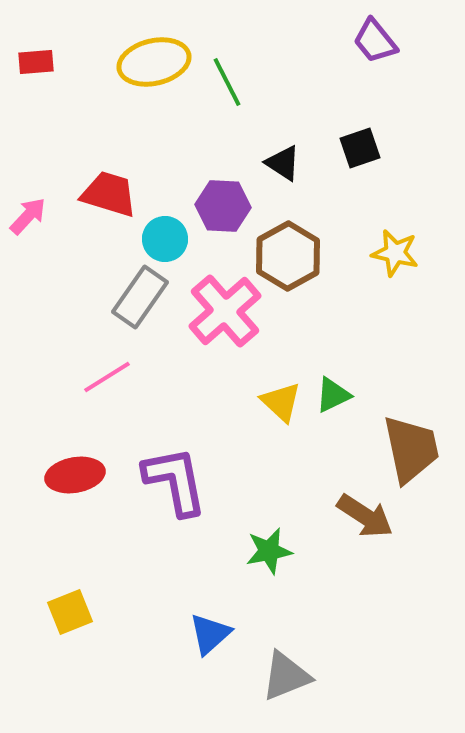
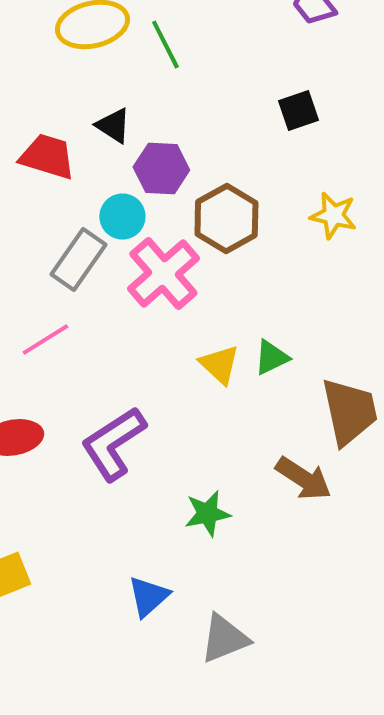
black triangle: (283, 163) -> (113, 126), moved
cyan circle: (165, 239) -> (122, 216), moved
purple L-shape: (175, 481) -> (113, 444), turned -112

